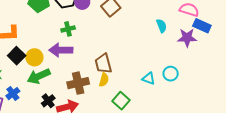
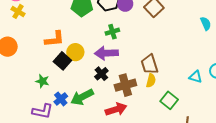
yellow circle: (34, 57) -> (75, 52), moved
green arrow: (39, 76) -> (82, 97), moved
black cross: (48, 101) -> (101, 74), moved

